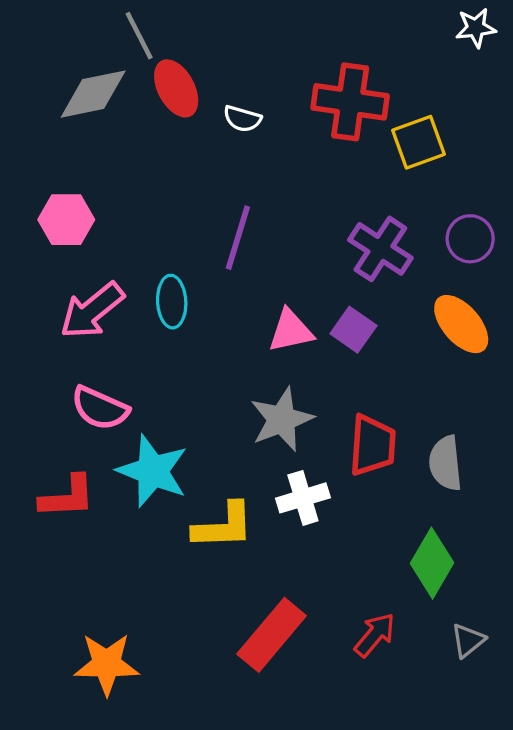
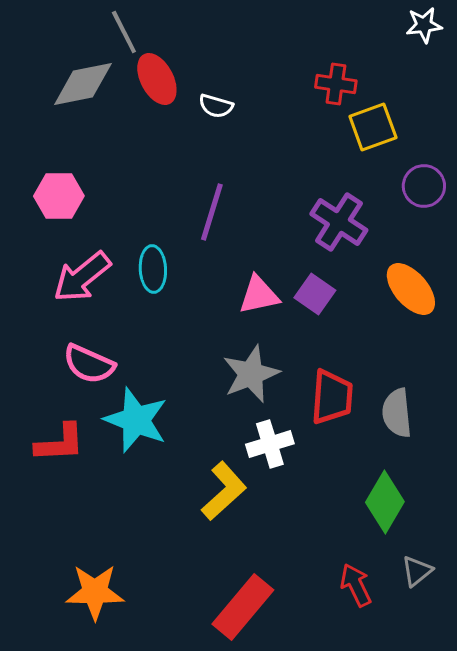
red cross: (350, 102) -> (336, 84), moved, size x0.6
purple circle: (470, 239) -> (424, 186), moved
yellow L-shape: (223, 526) -> (224, 491), moved, turned -40
red rectangle: (272, 635) -> (243, 607), moved
red arrow: (375, 635) -> (356, 585), moved, turned -66

